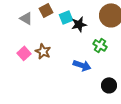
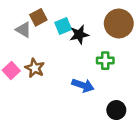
gray triangle: (26, 18) -> (24, 30), moved
green cross: (100, 45) -> (105, 61), turned -32

